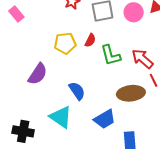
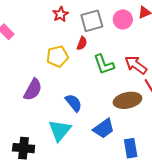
red semicircle: (90, 40) -> (82, 43), moved
cyan triangle: (61, 117) -> (60, 130), turned 40

